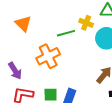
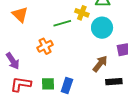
orange cross: (48, 56) -> (45, 46), size x0.7

